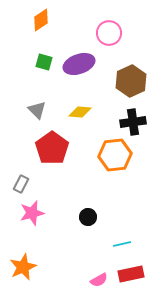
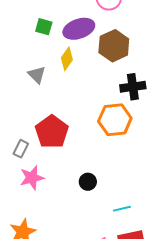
brown hexagon: (131, 81) -> (114, 46), moved
yellow diamond: (80, 112) -> (67, 59), moved, turned -60
red pentagon: (52, 148) -> (52, 132), moved

